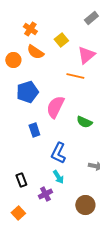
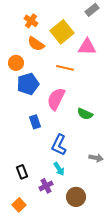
yellow square: (61, 40) -> (62, 32), size x1.6
pink triangle: (86, 55) -> (87, 47), turned 42
orange circle: (13, 60) -> (16, 63), moved
orange line: (75, 76) -> (65, 68), moved
brown circle: (85, 205) -> (76, 197), moved

